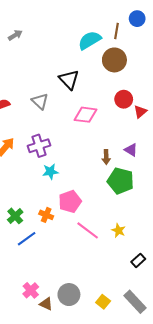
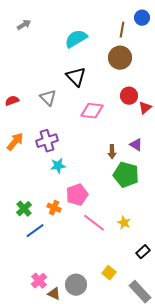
gray arrow: (15, 35) -> (24, 25), moved
cyan semicircle: (90, 40) -> (76, 39), moved
yellow square: (103, 302) -> (109, 273), moved

